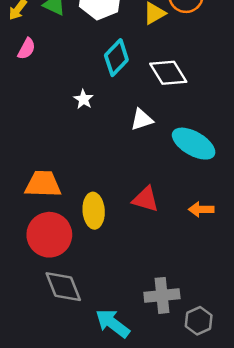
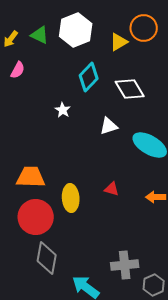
red triangle: (146, 199) -> (112, 189), size x0.7
gray diamond: (63, 287) -> (47, 258), turned 32

